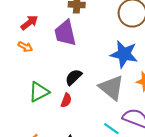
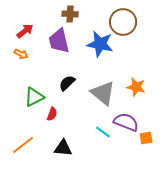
blue star: (124, 54) -> (100, 44), moved
red semicircle: (66, 100) -> (52, 114), moved

